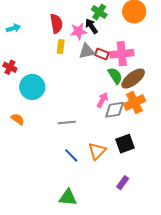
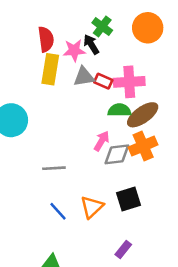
yellow rectangle: (61, 47) -> (50, 69), size x1.6
green semicircle: (115, 76) -> (119, 110), turned -60

